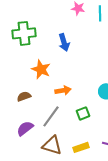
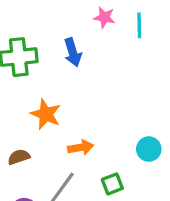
blue arrow: (64, 42) -> (73, 52), moved

